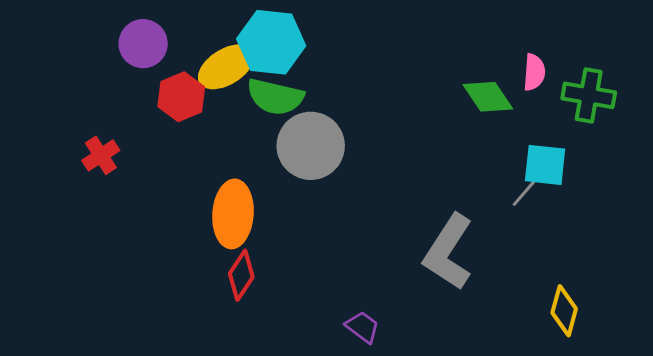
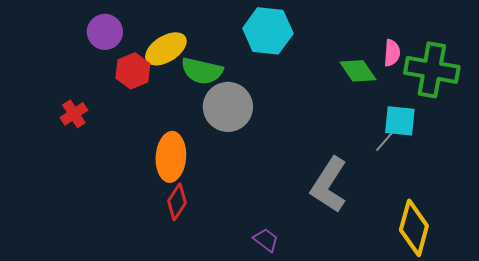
cyan hexagon: (271, 42) -> (268, 31), moved
green cross: (589, 95) -> (432, 70), size x1.4
yellow diamond: (564, 311) -> (414, 228), size x1.5

